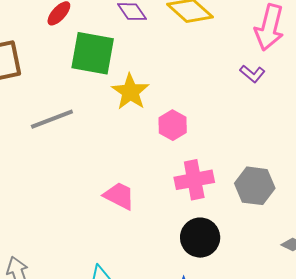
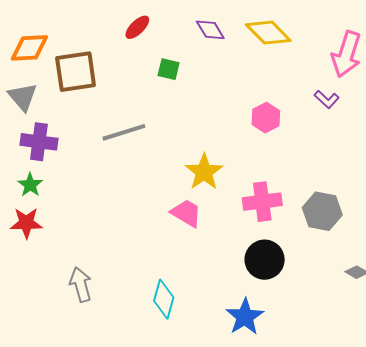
green square: (93, 53) -> (169, 69), size x0.5
yellow star: (130, 92) -> (204, 172), moved
pink hexagon: (173, 125) -> (266, 118), moved

